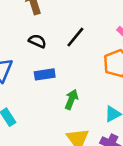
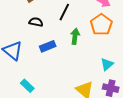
green arrow: (71, 99) -> (75, 36), moved

